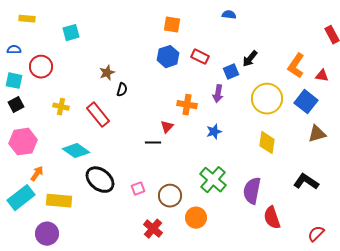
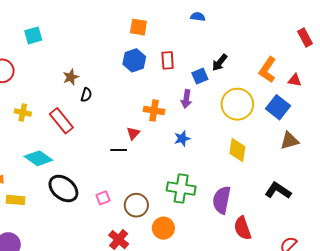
red rectangle: (200, 57) -> (168, 60), turned 60
green cross: (213, 180) -> (181, 189), turned -32
yellow rectangle: (59, 201) -> (16, 200), moved, size x0.7

